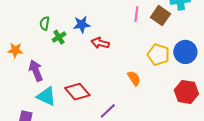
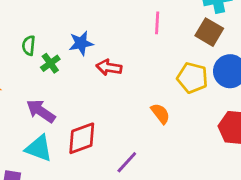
brown square: (160, 16) -> (209, 32), moved
purple arrow: (36, 71) -> (41, 111), moved, turned -30
red diamond: (77, 92) -> (82, 138), turned -65

